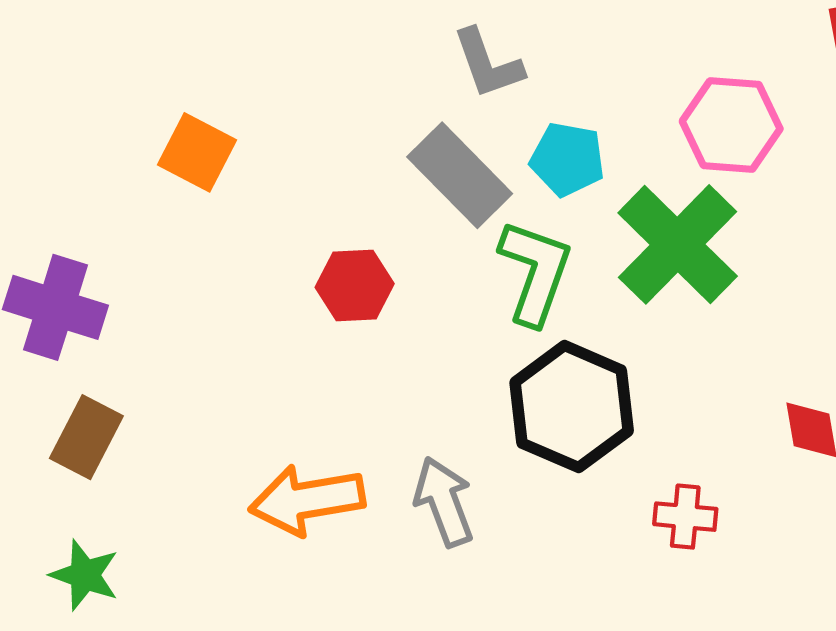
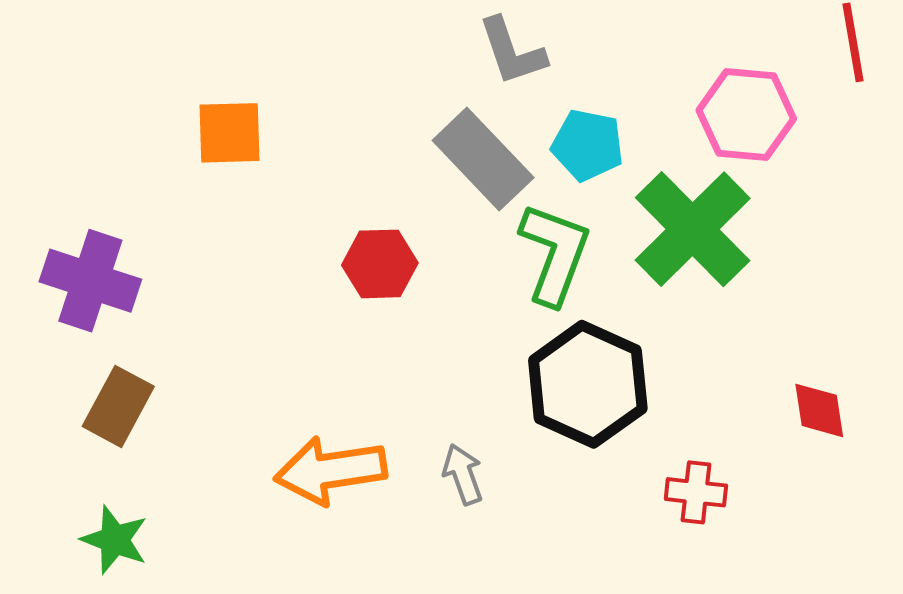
orange square: (197, 152) -> (230, 133), turned -30
gray arrow: (444, 502) -> (463, 474), size x0.7

